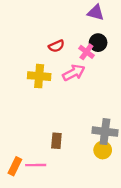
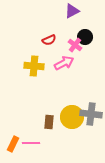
purple triangle: (96, 13) -> (72, 11), moved, turned -42
yellow circle: (103, 150) -> (72, 117), moved, size x1.5

